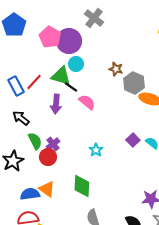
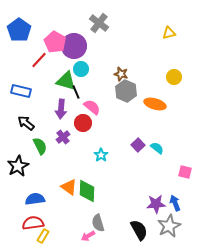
red line: (34, 82) -> (39, 60), moved
gray hexagon: (134, 83) -> (126, 91), moved
blue rectangle: (16, 86) -> (21, 91), turned -48
black line: (71, 87) -> (76, 92), turned 32
purple cross: (53, 144) -> (63, 137), moved
red circle: (48, 157) -> (83, 123), moved
orange triangle: (47, 189) -> (69, 187), moved

